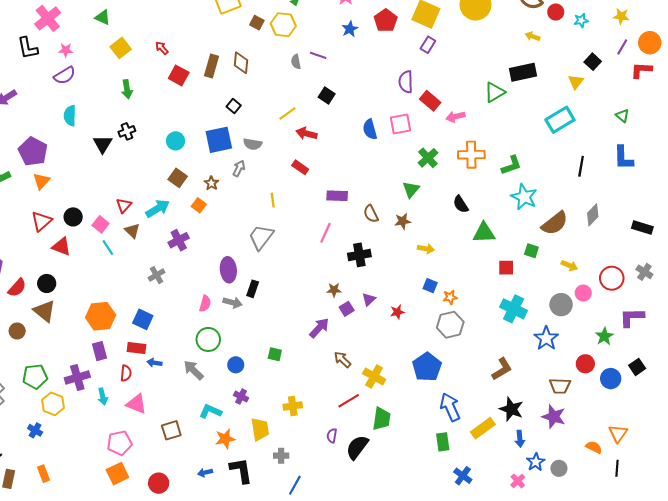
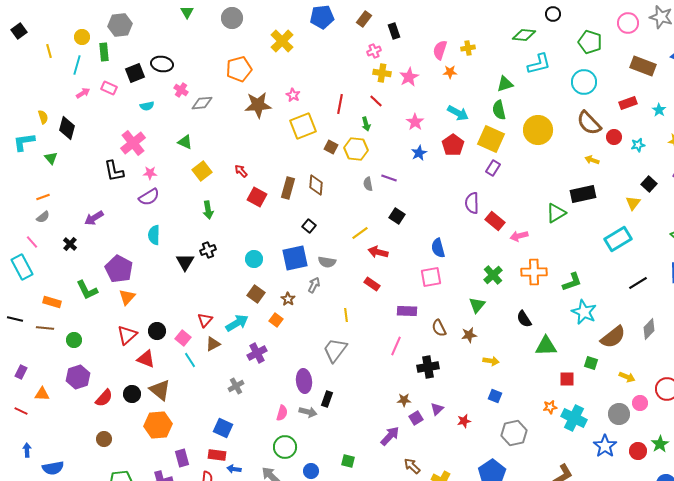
pink square: (400, 124) -> (431, 277), moved
black line: (581, 166) -> (638, 283), turned 48
brown triangle: (132, 231) -> (213, 344), turned 49
orange star: (450, 297) -> (550, 407), moved
brown triangle: (45, 311) -> (160, 390), moved
orange hexagon: (101, 316) -> (158, 425), moved
red circle: (585, 364) -> (638, 451), moved

